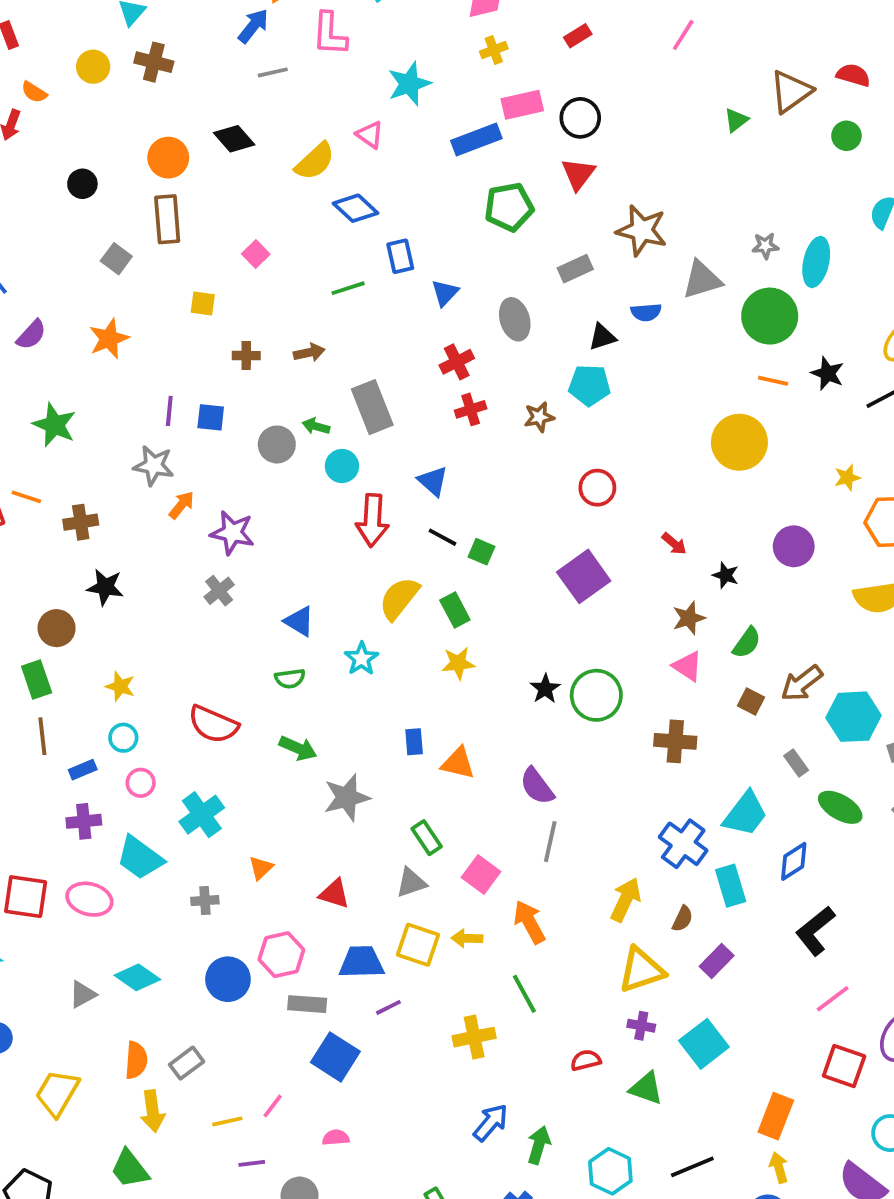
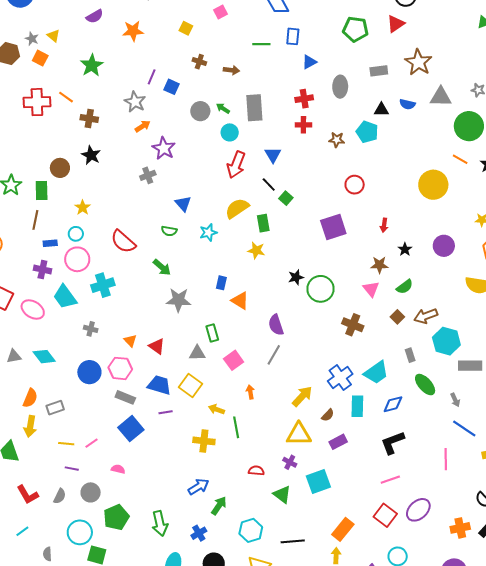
red arrow: (674, 544) -> (384, 225), turned 40
pink circle: (141, 783) -> (77, 259), size x1.6
orange triangle: (261, 868) -> (130, 341), moved, turned -48
orange arrow: (529, 922) -> (250, 392), size x0.6
yellow arrow: (467, 938) -> (216, 409), moved

